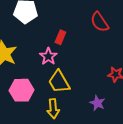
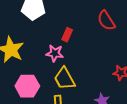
pink star: (48, 56) -> (55, 53), turned -30

